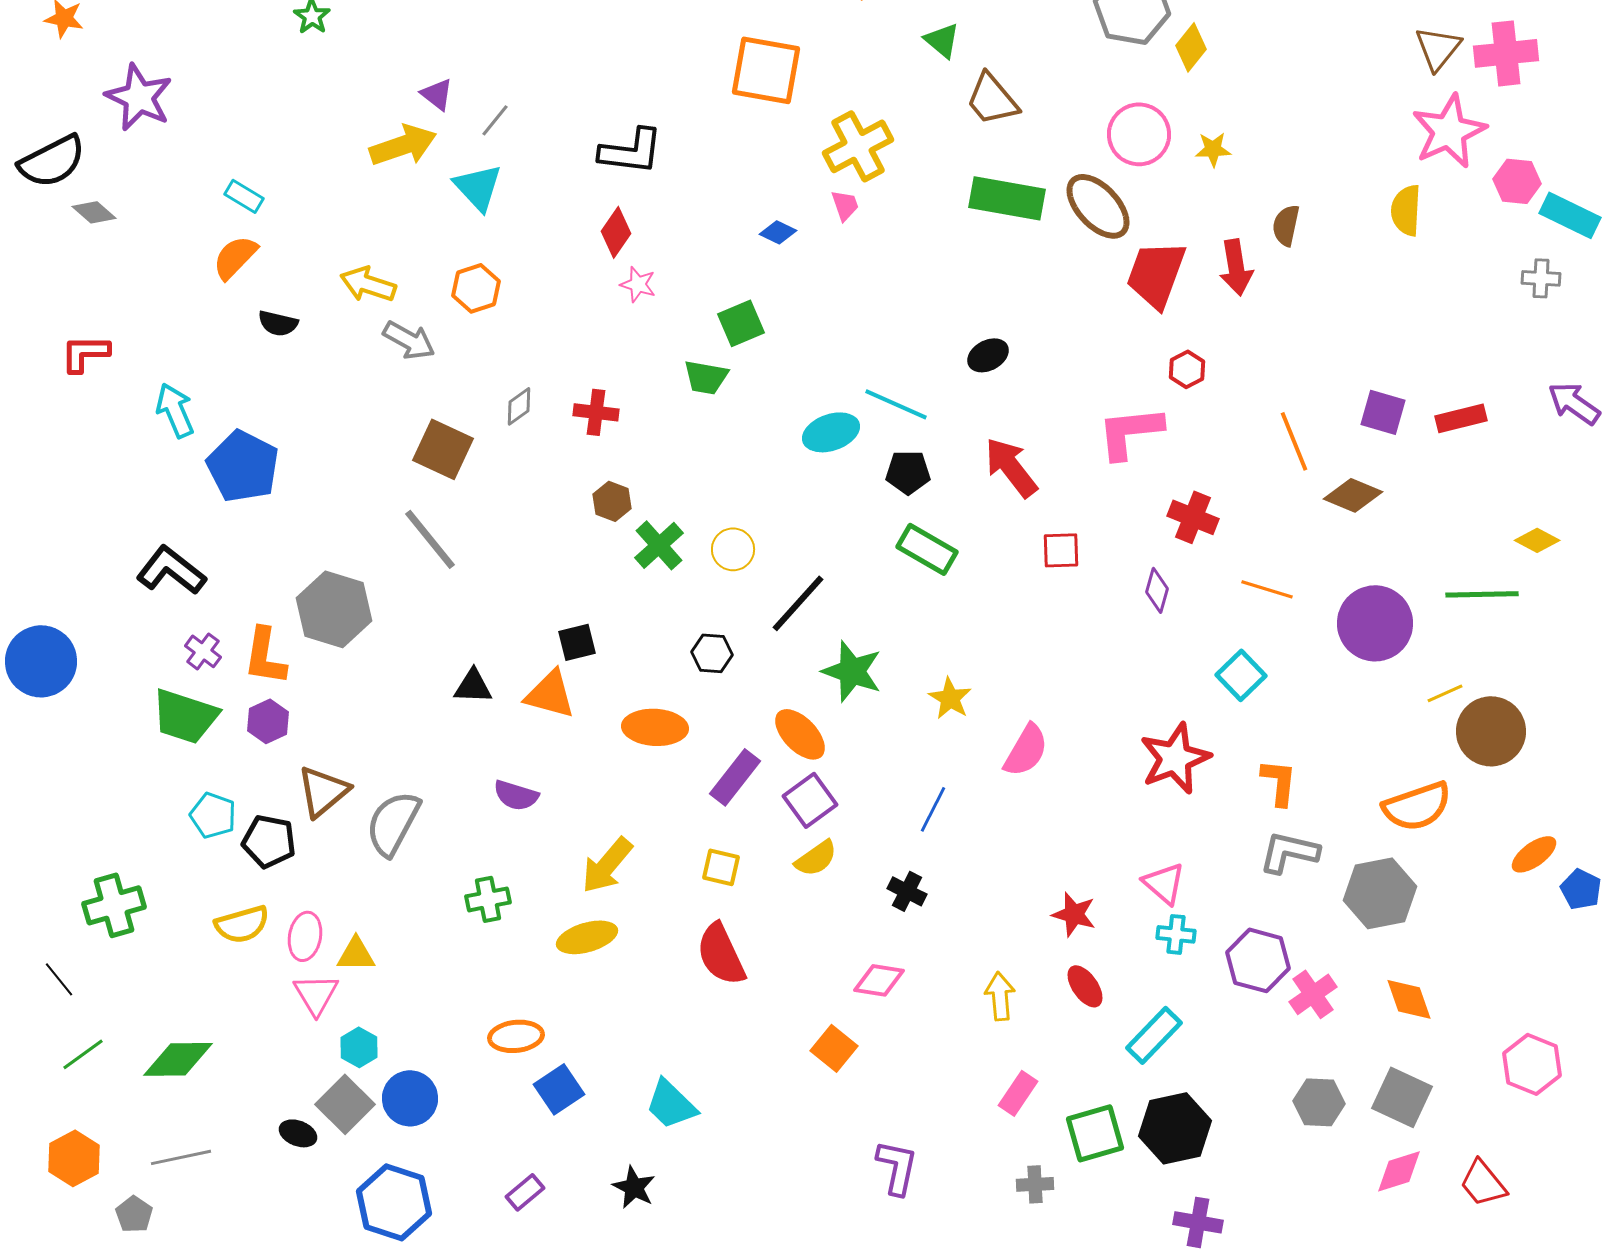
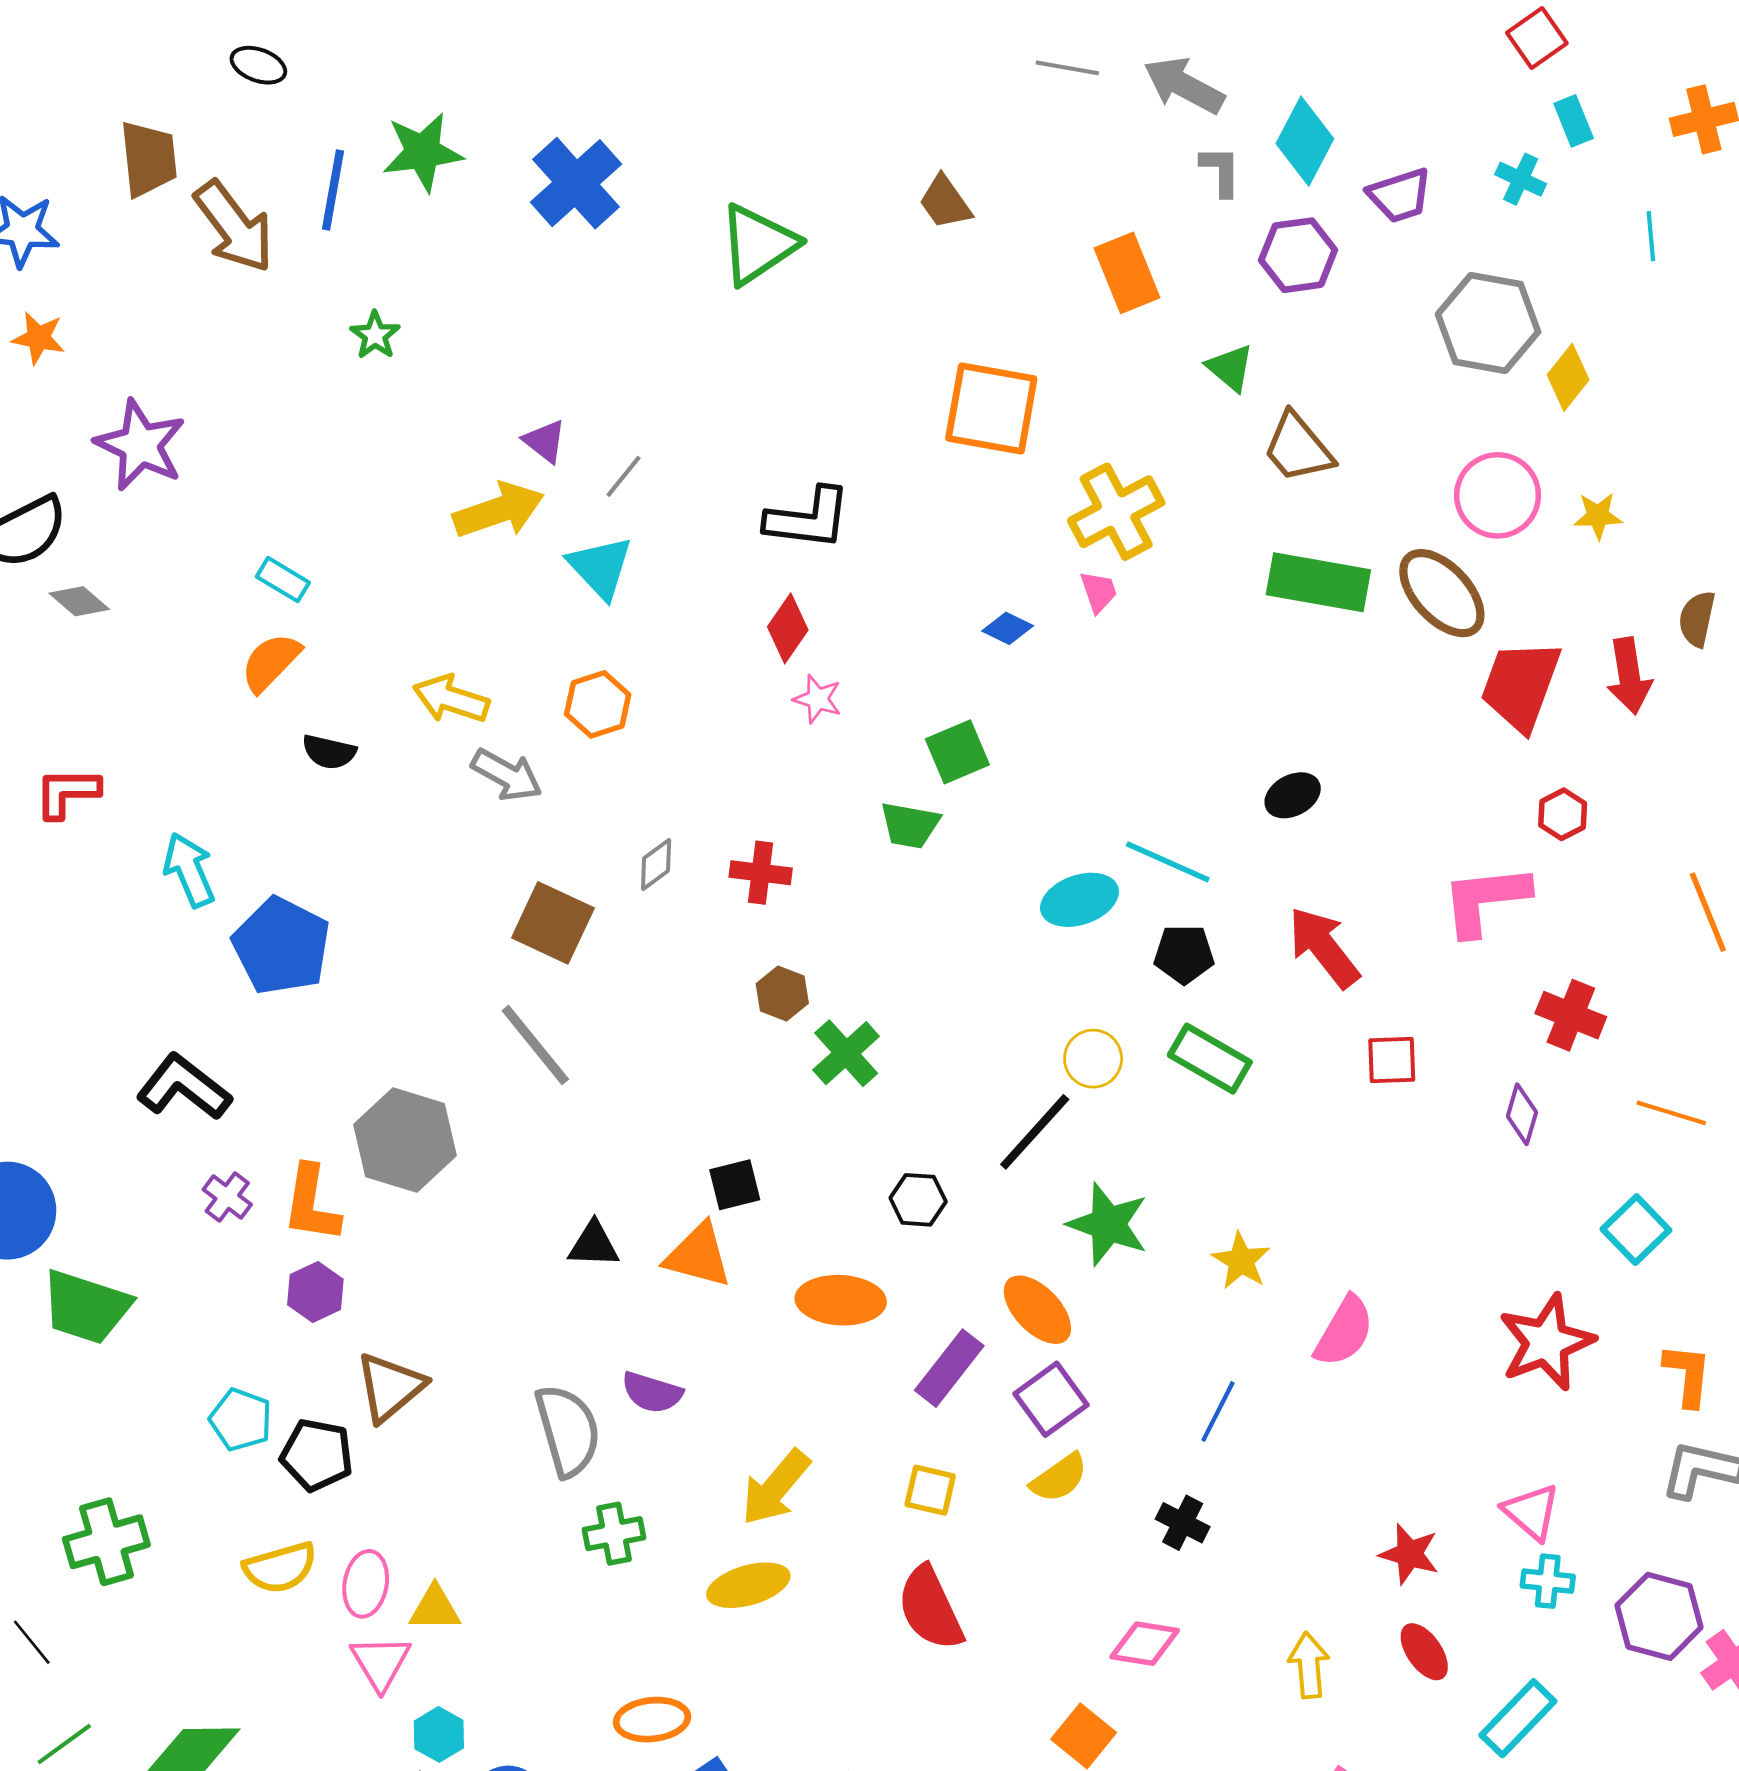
yellow circle: (733, 549) -> (1093, 1059), moved
green trapezoid: (185, 716) -> (86, 1307), moved
gray semicircle: (393, 823) -> (568, 1430), moved, turned 136

